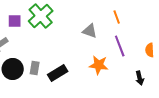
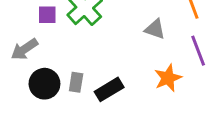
orange star: (99, 65) -> (168, 78), turned -30

